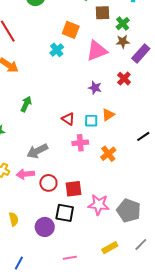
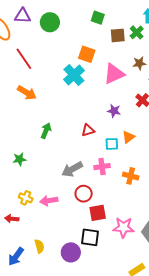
green cross: (123, 24) -> (137, 32), moved
cyan cross: (57, 50) -> (74, 75), size x1.5
red triangle: (68, 119) -> (88, 130), moved, turned -48
gray arrow: (37, 151) -> (72, 169), moved
orange cross: (108, 154) -> (131, 176), turned -35
red circle: (48, 183) -> (84, 194), moved

